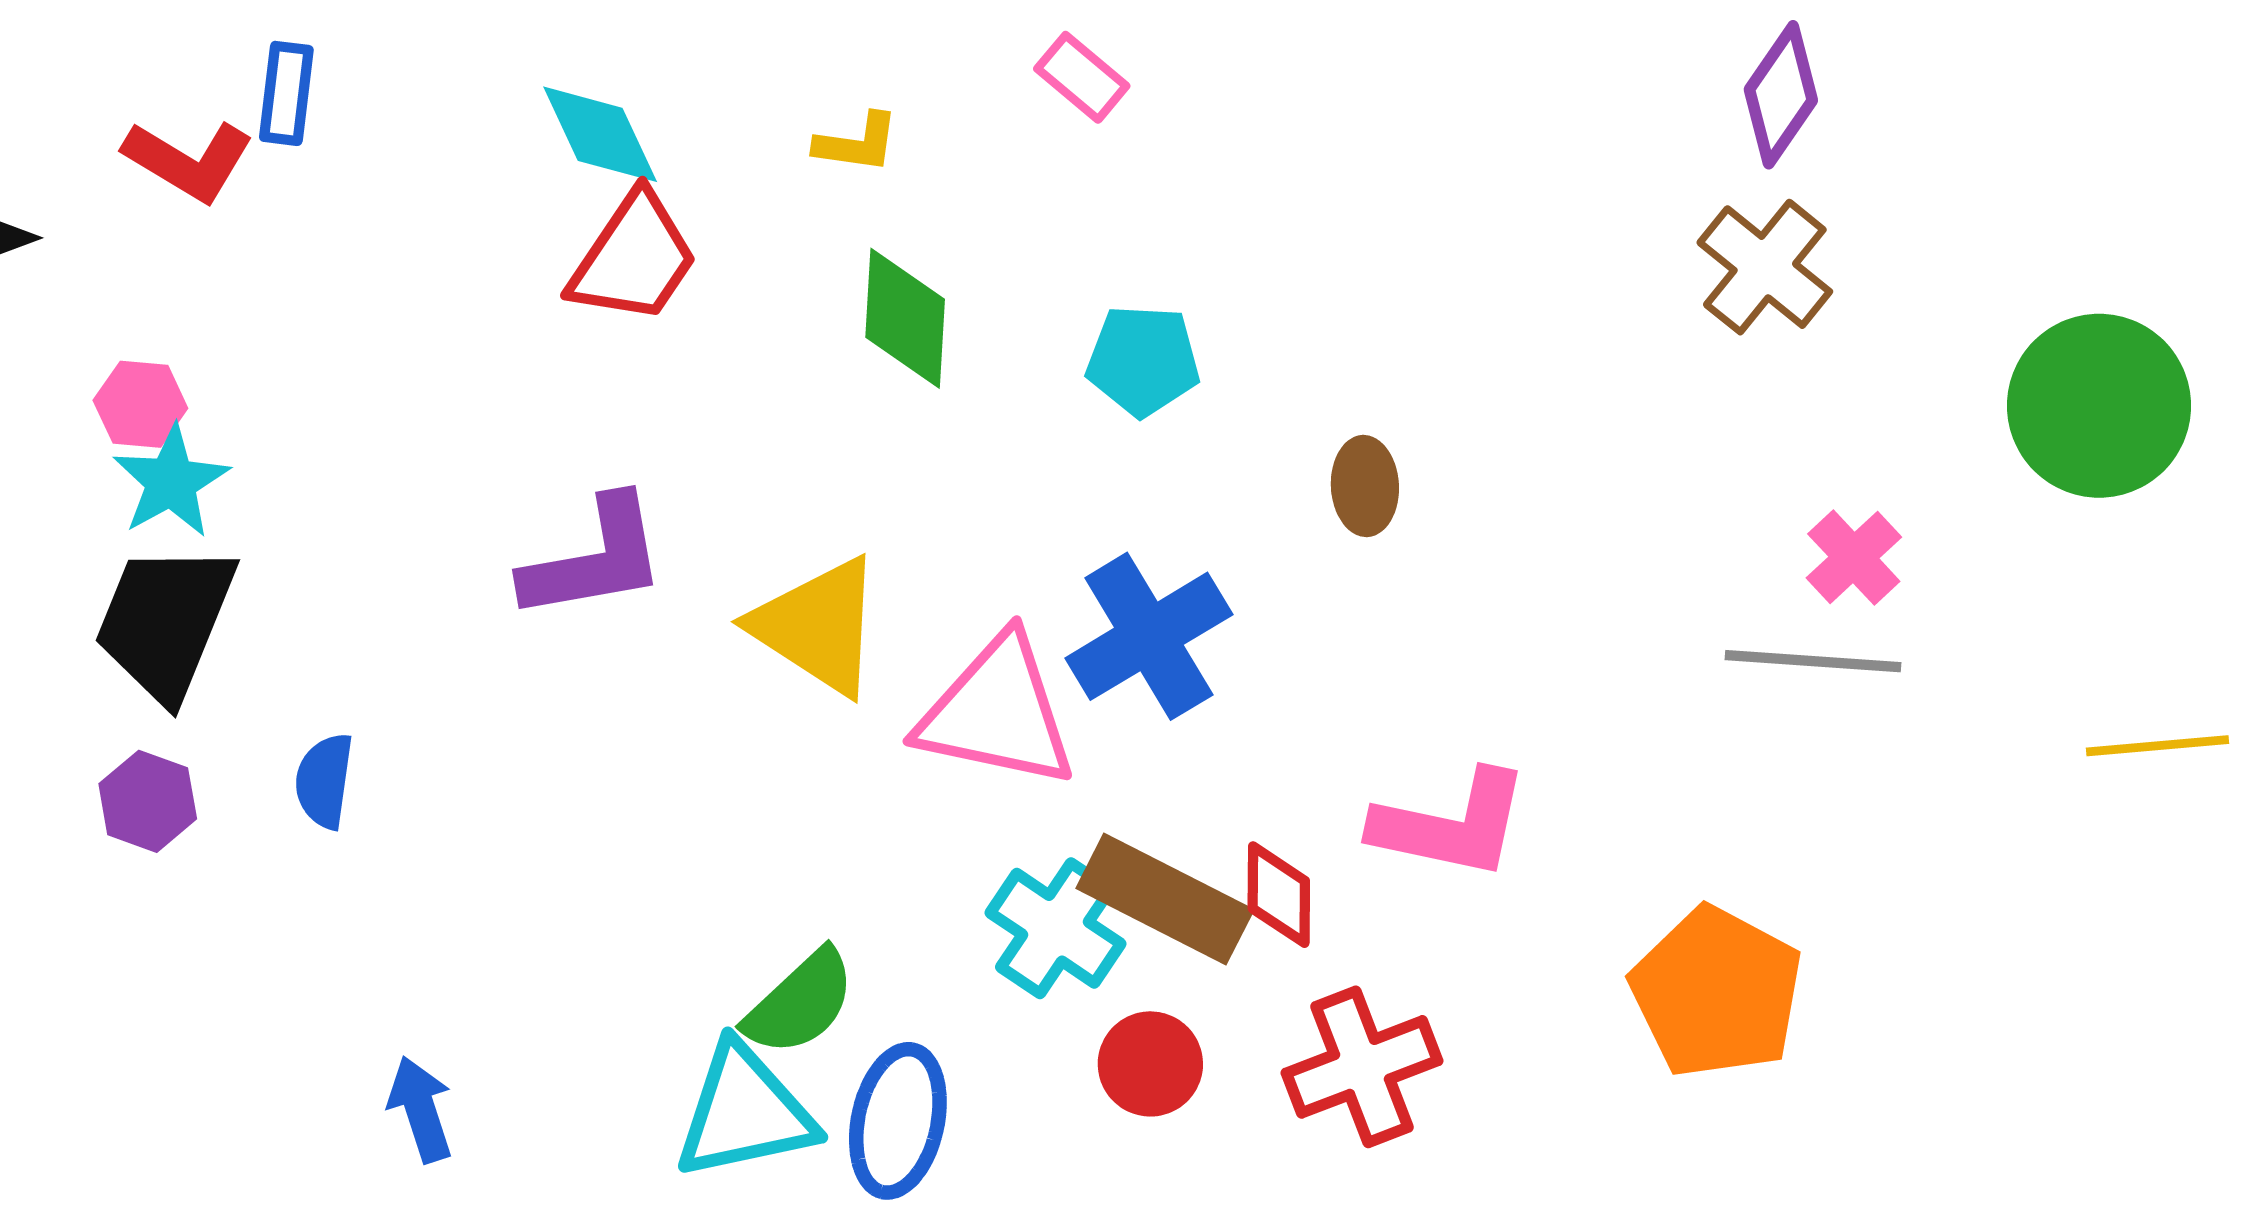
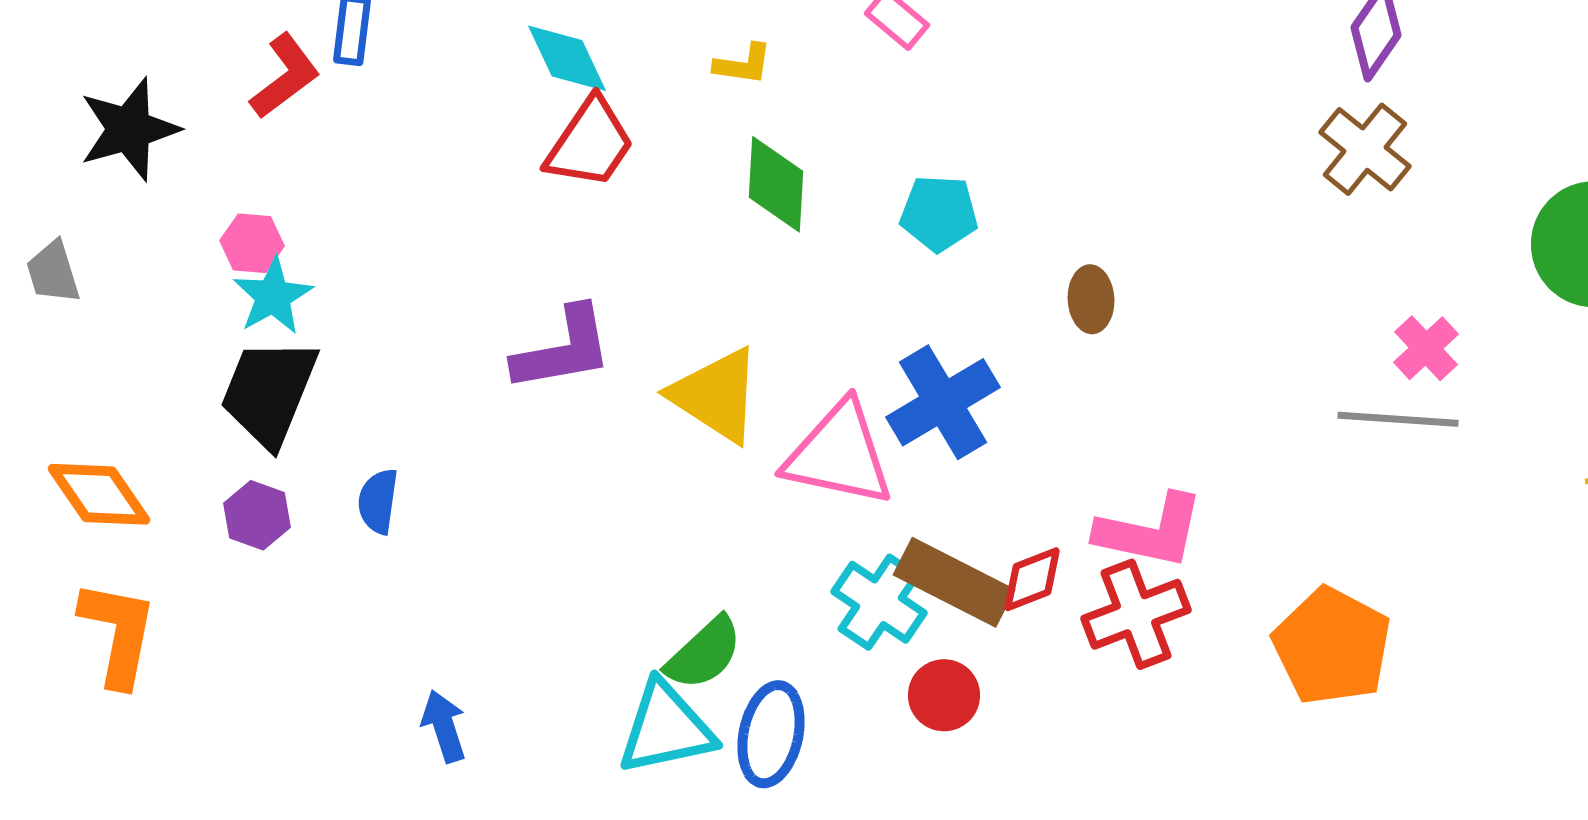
red L-shape: (189, 161) -> (285, 76), turned -68
red diamond: (1279, 895) -> (1032, 579), turned 68
red cross: (1362, 1067) -> (1136, 614), moved

